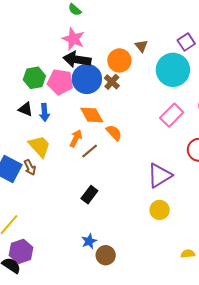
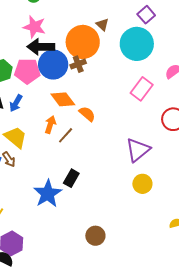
orange circle: (119, 60) -> (83, 42), size x1.4
brown cross: (112, 82) -> (78, 64), turned 35
blue arrow: (44, 112) -> (16, 103), turned 42
blue star: (89, 241) -> (48, 194), moved, size x1.8

